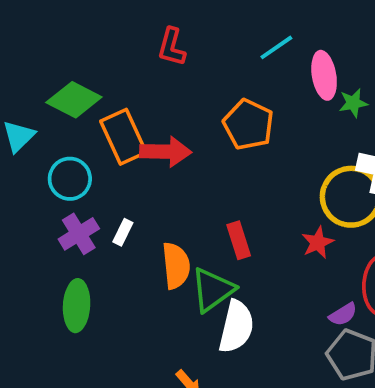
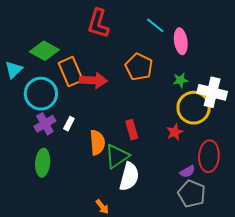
red L-shape: (172, 47) -> (98, 23), size x1.4
cyan line: (276, 47) -> (155, 25), turned 72
green star: (353, 103) -> (180, 80), moved
cyan circle: (70, 179) -> (41, 94), size x1.4

